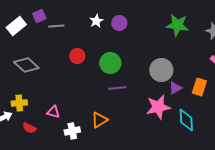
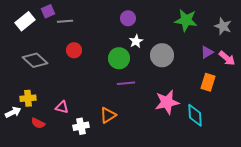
white star: (96, 21) -> (136, 41), moved
red circle: (77, 56) -> (74, 50), moved
gray circle: (161, 70) -> (162, 55), moved
purple triangle: (175, 88) -> (207, 52), moved

